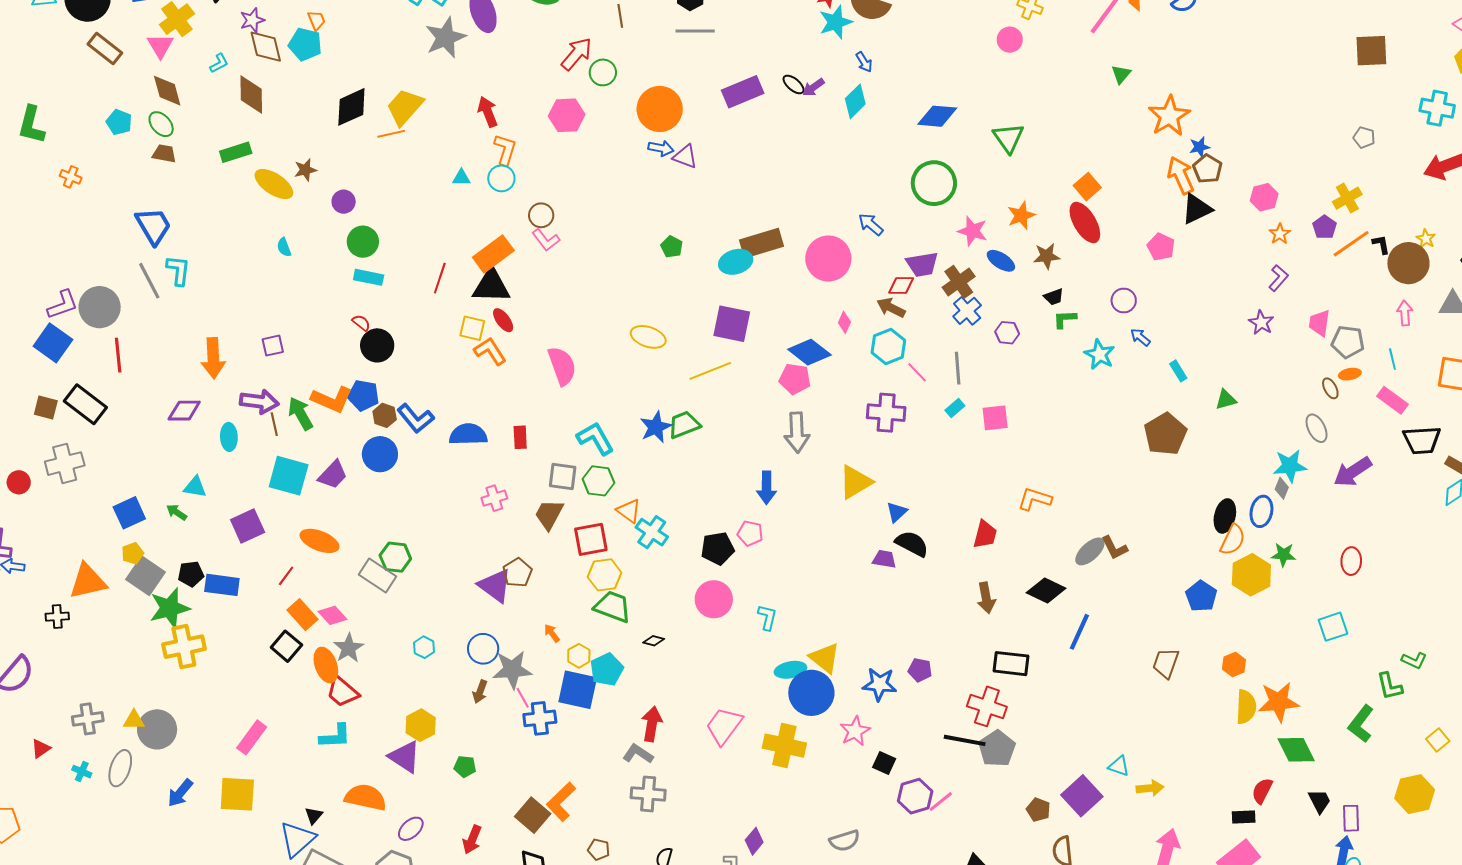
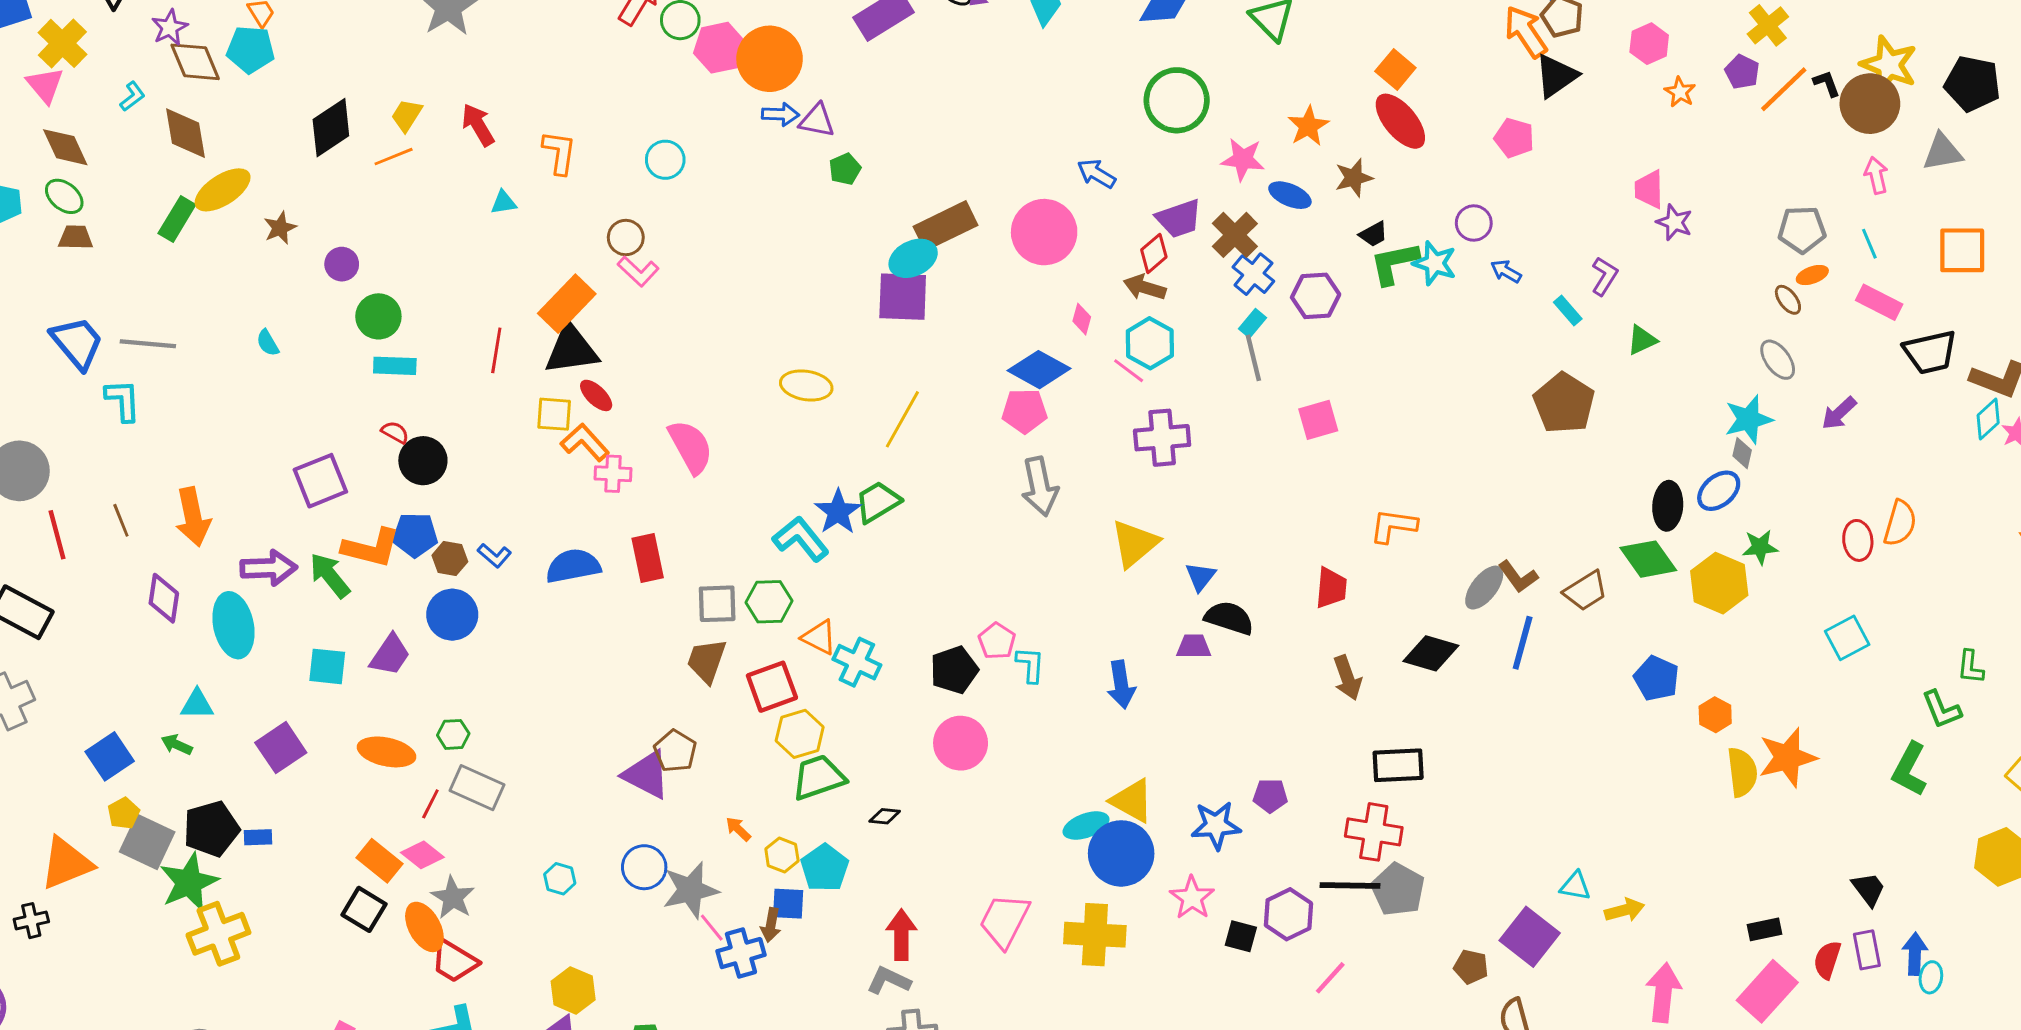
yellow trapezoid: (405, 107) -> (407, 115), size x0.6
red arrow: (488, 112) -> (478, 125), moved
pink hexagon: (567, 115) -> (720, 48), moved
green rectangle: (236, 152) -> (177, 219), turned -32
cyan circle: (501, 178) -> (665, 160), moved
yellow ellipse: (274, 184) -> (223, 190), moved, turned -57
yellow star: (1426, 239) -> (1889, 65), size x2.0
green pentagon: (672, 247) -> (845, 169), moved, turned 30
purple L-shape: (1279, 278) -> (1604, 276), moved
gray line: (149, 281) -> (148, 344), moved, turned -48
red diamond: (901, 285) -> (1154, 253), turned -32
green L-shape: (1065, 319) -> (1394, 263), size x1.5
pink trapezoid: (1319, 323) -> (1649, 189), moved
purple square: (732, 324) -> (903, 297), moved
purple hexagon: (1007, 333) -> (1316, 296), size x1.4
purple square: (273, 346) -> (320, 481), moved, size x1.6
cyan star: (1100, 354) -> (1435, 263), moved
yellow line: (710, 371) -> (902, 419), turned -30
pink line: (917, 372) -> (1129, 371), moved
cyan rectangle: (955, 408) -> (1252, 323), moved
purple diamond: (184, 411) -> (164, 598), turned -72
blue L-shape: (415, 418) -> (494, 555), size x0.6
brown line: (274, 424) -> (121, 520), moved
cyan ellipse: (229, 437) -> (233, 625), size x1.6
red rectangle: (520, 437) -> (648, 558), size x1.4
cyan L-shape: (595, 438) -> (801, 539), moved
purple arrow: (1353, 472) -> (1839, 413), size x0.7
cyan square: (289, 476) -> (327, 666), size x0.7
blue arrow: (767, 488) -> (1121, 685), moved
pink cross: (494, 498) -> (613, 474), moved, turned 30
blue ellipse: (1261, 511) -> (1719, 491), turned 48
pink pentagon: (750, 533) -> (997, 641), turned 30
orange semicircle: (1233, 540) -> (1900, 523), moved
green hexagon: (395, 557) -> (453, 734), moved, size x0.7
black pentagon: (191, 574) -> (211, 829), size x1.5
red line: (286, 576) -> (430, 804), moved
blue rectangle: (222, 585) -> (258, 837), size x0.6
blue pentagon: (1201, 596) -> (1656, 678), moved
green trapezoid: (613, 607) -> (819, 777), turned -30
cyan L-shape: (767, 617) -> (1030, 665), moved
blue line: (1079, 632) -> (1523, 643), moved
green L-shape: (1414, 660) -> (1970, 667), turned 80
brown trapezoid: (1166, 663) -> (1585, 591), moved, turned -132
blue square: (578, 690) -> (788, 904), size x0.6
brown arrow: (480, 692) -> (771, 925), moved
green diamond: (1296, 750) -> (1648, 559), moved
red semicircle: (1262, 791) -> (1827, 960), moved
purple hexagon: (915, 796) -> (1288, 914), moved
purple rectangle: (1351, 818) -> (1867, 950), moved

